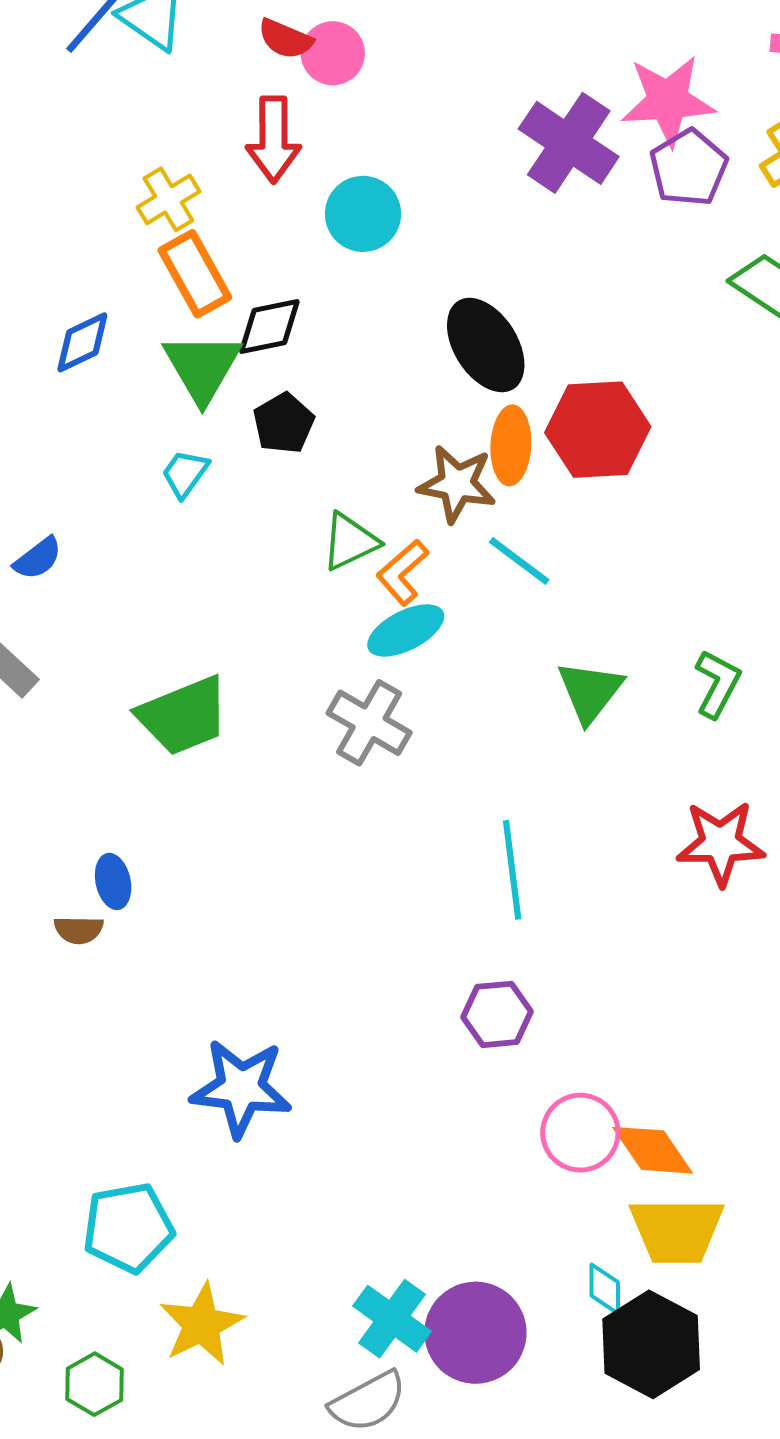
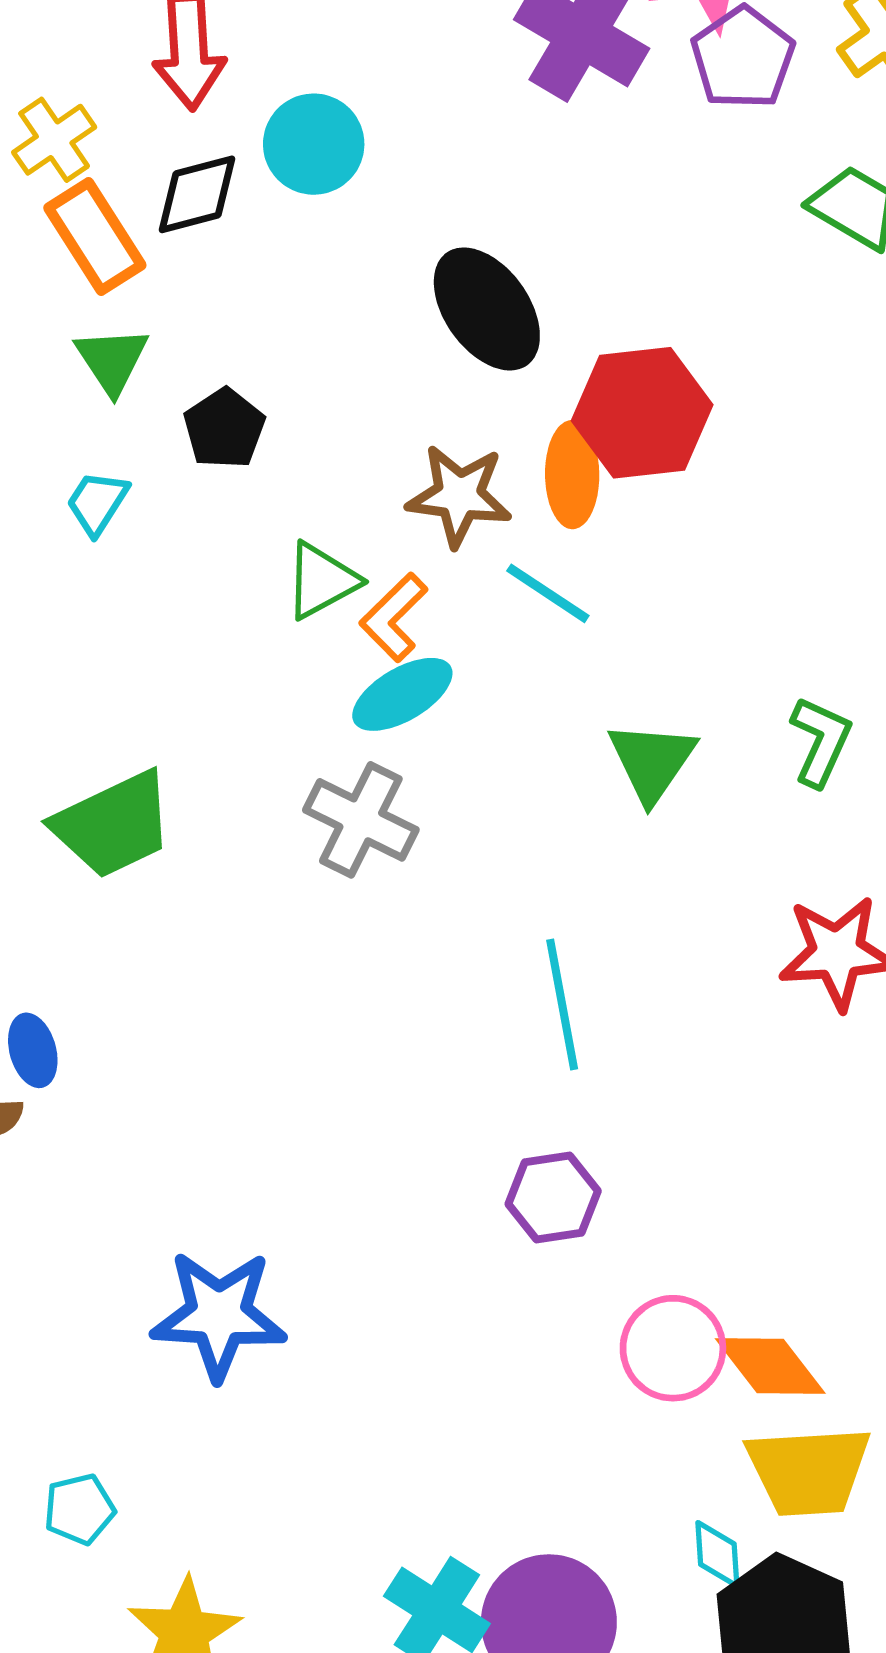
black diamond: (269, 326) -> (197, 194), moved
green triangle: (202, 367) -> (112, 360), size x0.7
orange ellipse: (511, 445) -> (572, 475), moved
cyan pentagon: (128, 1228) -> (79, 1509), size x0.6

